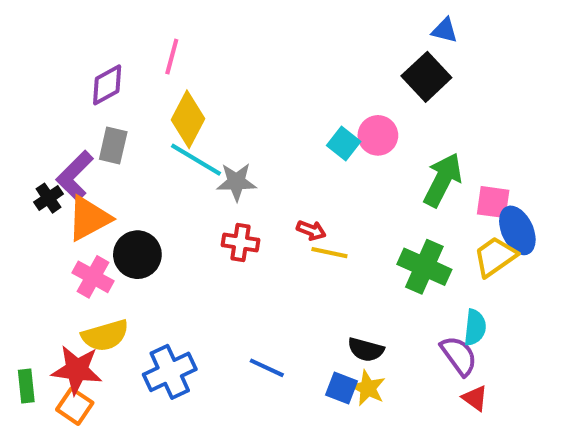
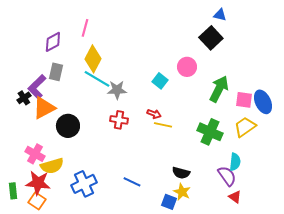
cyan square: (344, 143) -> (160, 81), moved
blue ellipse: (517, 230) -> (263, 102), moved
pink cross: (93, 277) -> (35, 154), moved
blue square: (342, 388) -> (169, 202), moved

